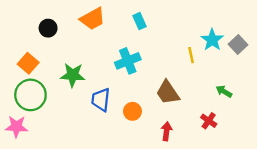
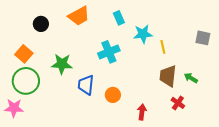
cyan star: (212, 40) -> (143, 34), moved, turned 30
gray square: (238, 45) -> (203, 38), turned -35
brown trapezoid: (168, 93) -> (168, 76), moved, turned 40

